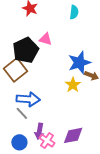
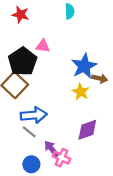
purple arrow: (39, 131) -> (52, 149), turned 140
purple diamond: (73, 135) -> (87, 130), moved

